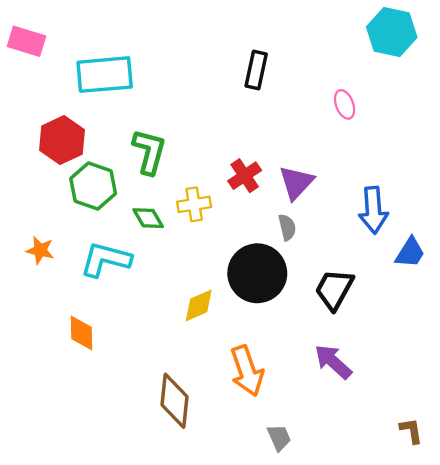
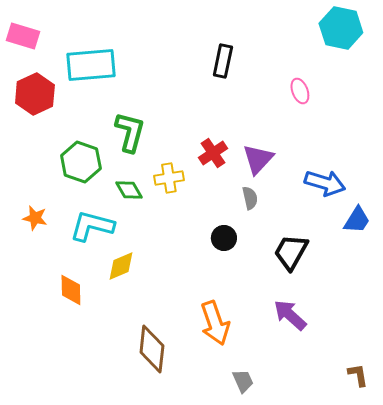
red hexagon: (62, 140) -> (35, 94), moved
blue arrow: (373, 210) -> (325, 183), turned -69
black circle: (257, 273) -> (224, 238), size x0.5
yellow diamond: (199, 305) -> (121, 266), moved

